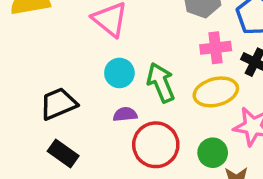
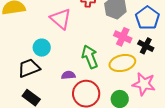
pink cross: (216, 48) -> (123, 37), turned 30
cyan circle: (119, 73) -> (42, 48), moved

